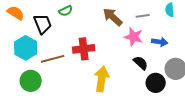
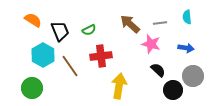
green semicircle: (66, 11) -> (89, 30), moved
blue arrow: (160, 42) -> (186, 48), moved
brown line: (53, 59) -> (70, 66), turned 70
green circle: (31, 81) -> (32, 88), moved

